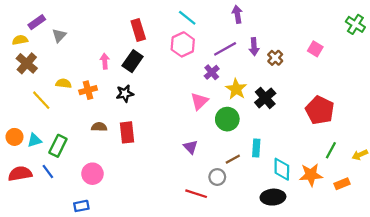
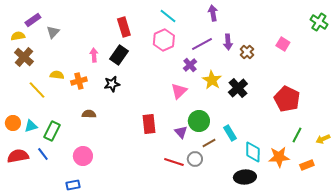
green circle: (227, 119) -> (199, 121), moved
red rectangle: (127, 132) -> (149, 124), moved
purple triangle: (191, 147) -> (181, 132), moved
cyan rectangle: (256, 148) -> (230, 133), turned -35
red line: (196, 194) -> (174, 162), moved

